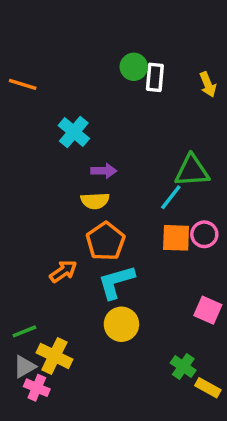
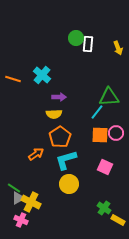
orange line: (23, 84) -> (13, 79), moved
pink square: (208, 310) -> (105, 167), moved
green line: (24, 331) -> (14, 188), turned 56
gray triangle: (24, 367) -> (18, 198), moved

